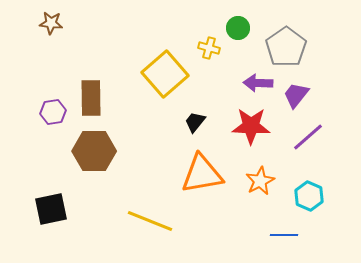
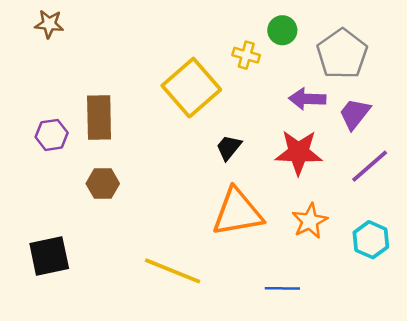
brown hexagon: (94, 151) -> (103, 184), size x0.6
blue line: (284, 235) -> (282, 288), moved

